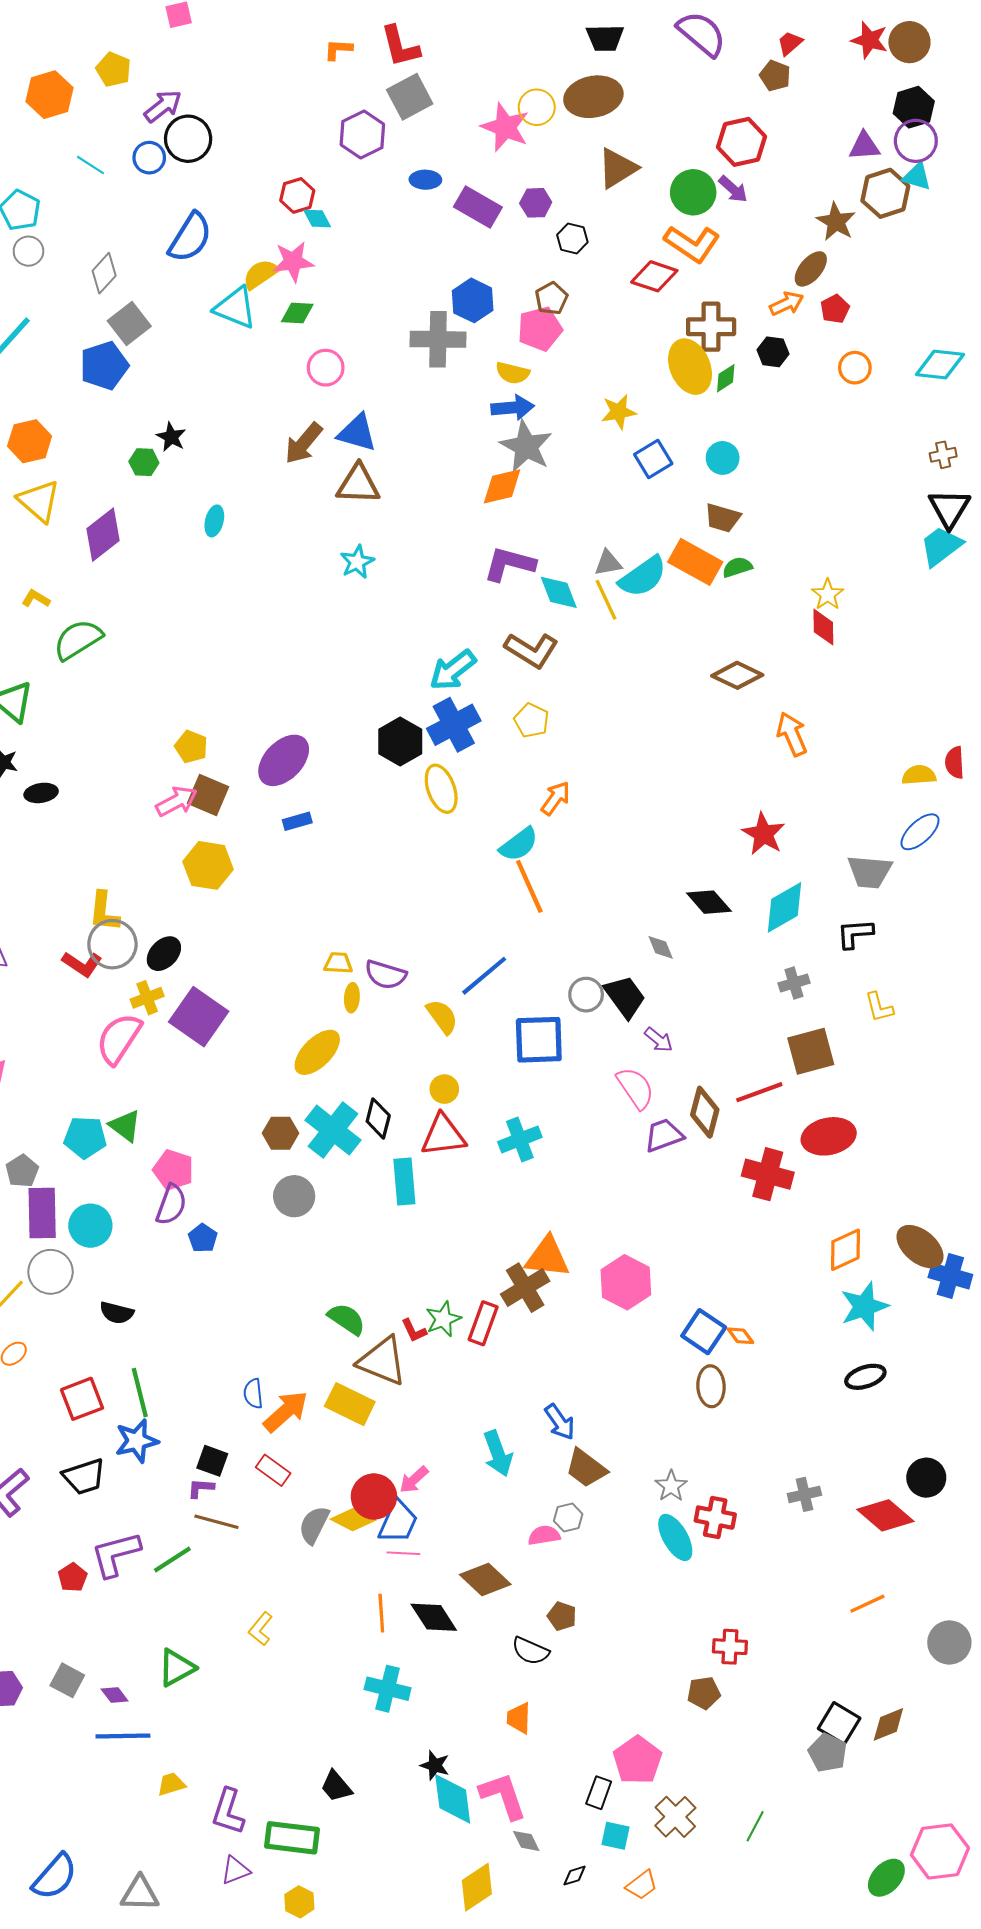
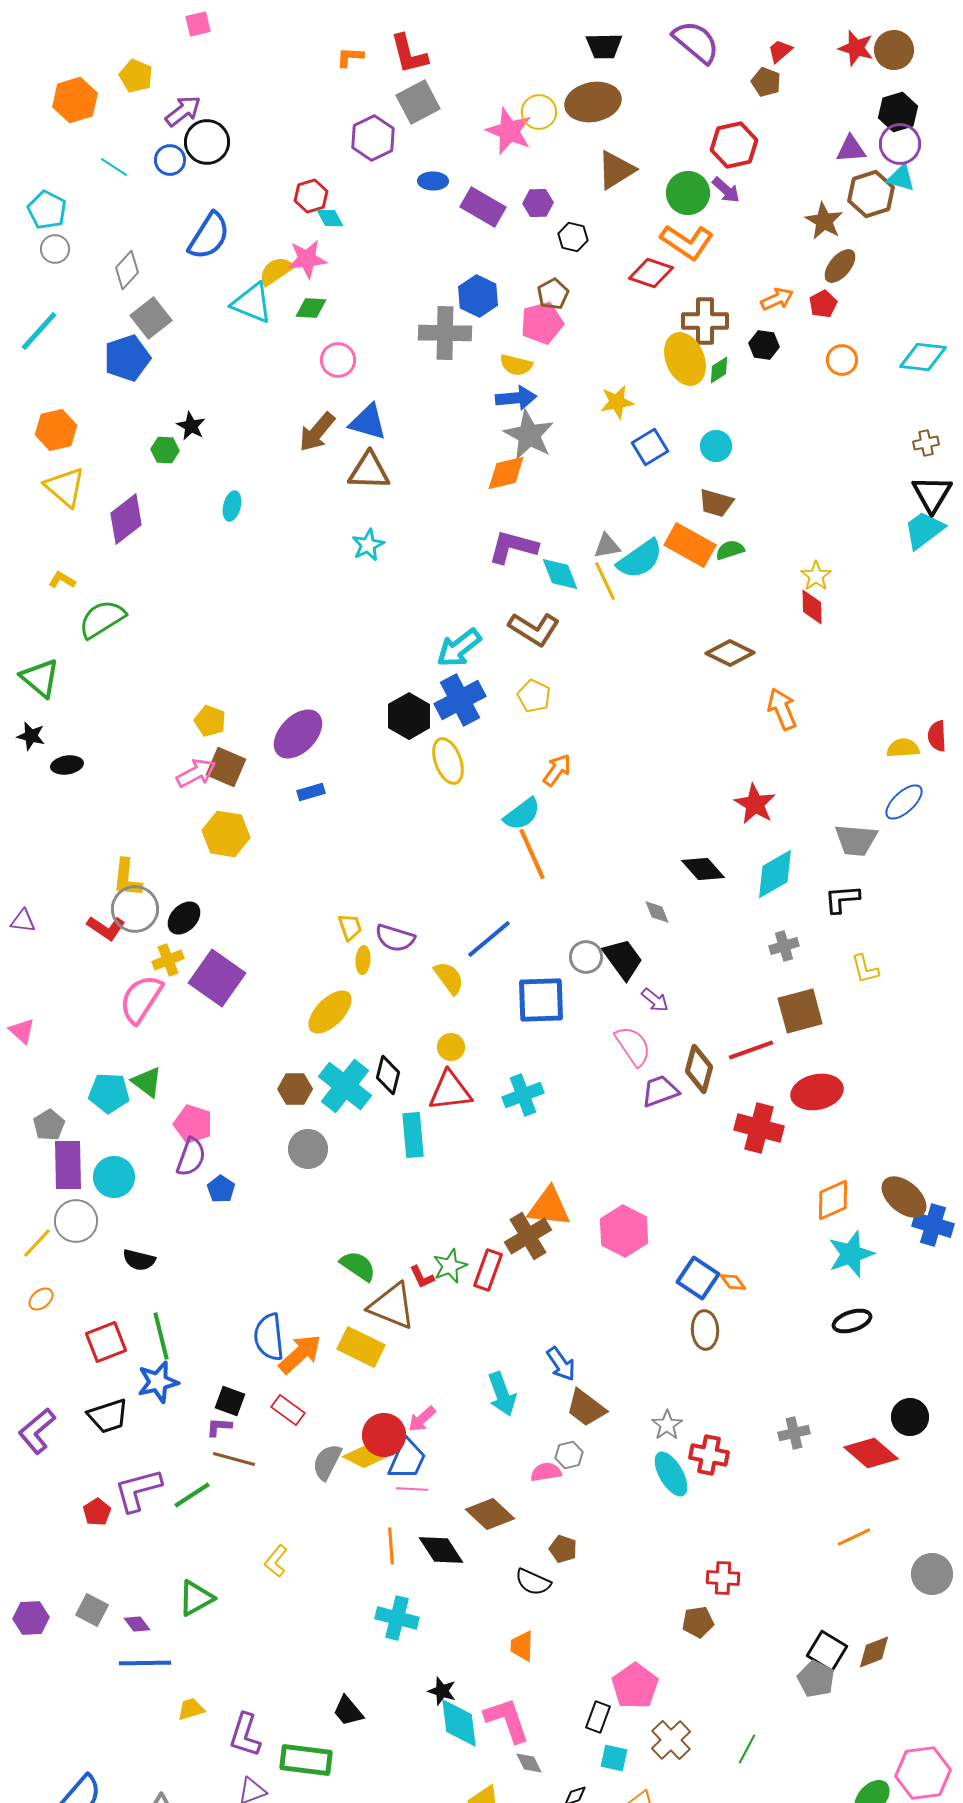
brown ellipse: (811, 269) -> (840, 266), moved
yellow trapezoid: (338, 963) -> (350, 927), turned 68
blue semicircle: (253, 1394) -> (269, 1337), size x1.6

